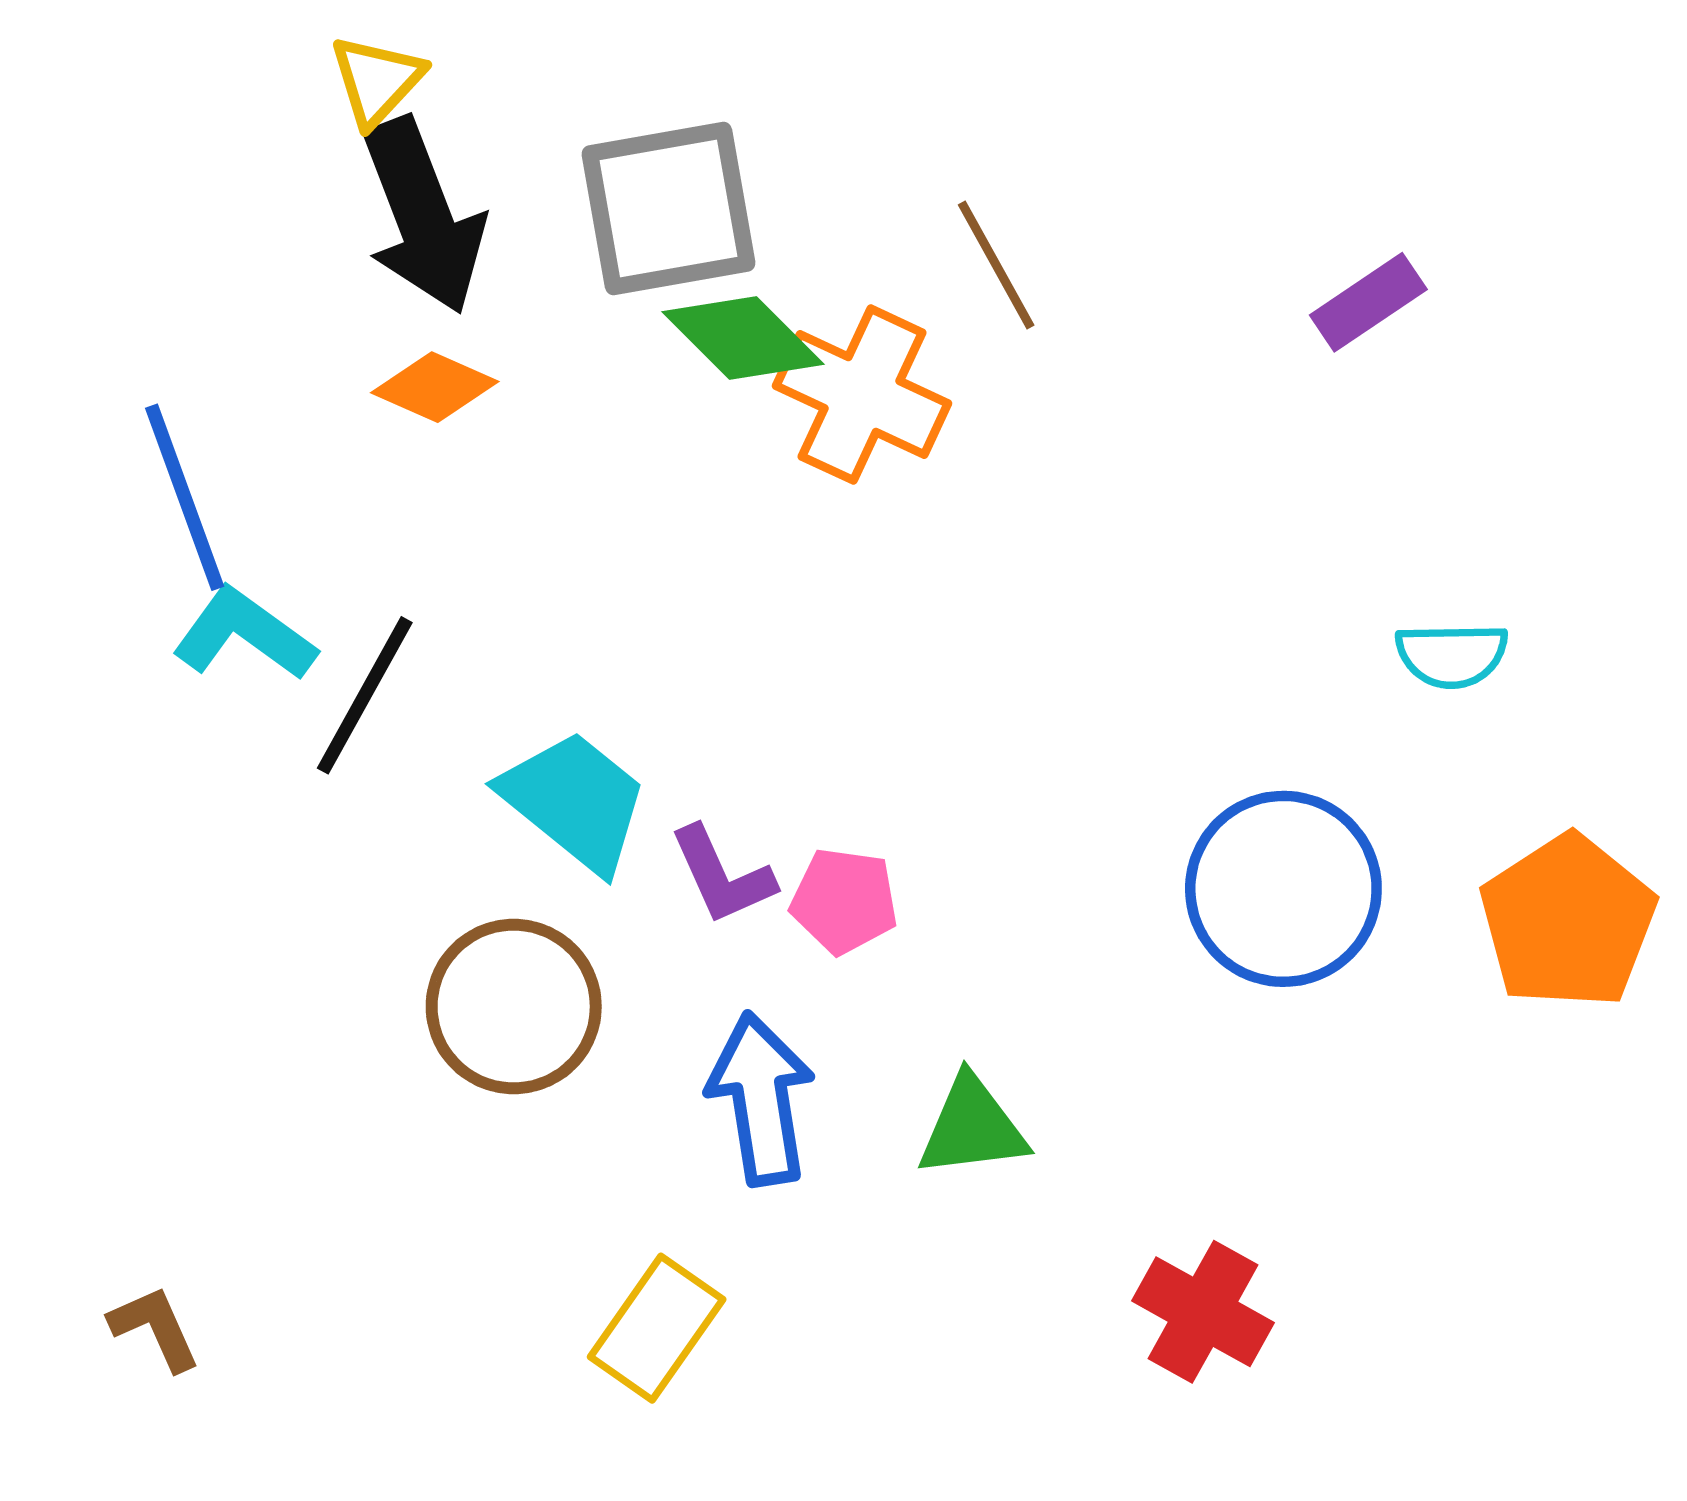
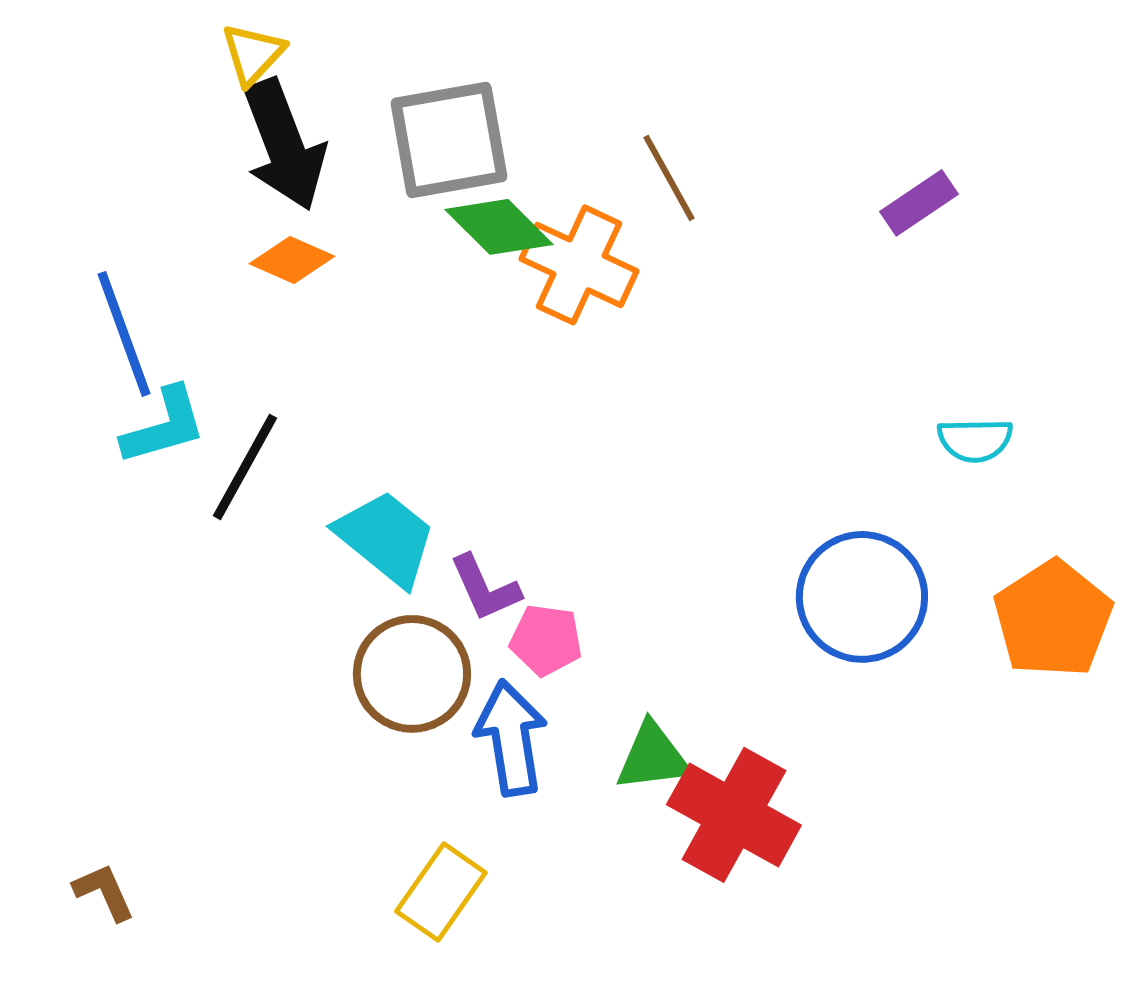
cyan L-shape: (244, 634) -> (164, 426), turned 128
pink pentagon: (844, 901) -> (546, 640), moved
brown circle: (514, 1007) -> (412, 674), moved
red cross: (1203, 1312) -> (734, 815), moved, size x1.4

